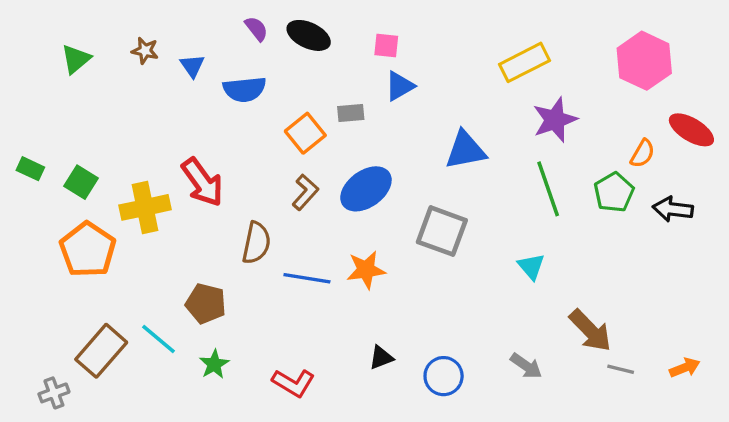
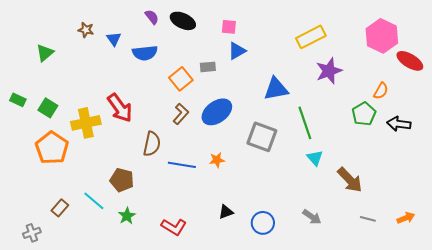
green triangle: (76, 59) -> (45, 53), moved
red ellipse: (691, 130) -> (410, 61), moved
green line: (548, 189) -> (305, 123), moved
orange star: (366, 270) -> (217, 160), size x0.7
brown arrow: (590, 331) -> (350, 180), moved
brown rectangle: (101, 351) -> (60, 208), size x0.6

